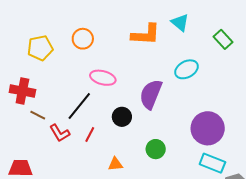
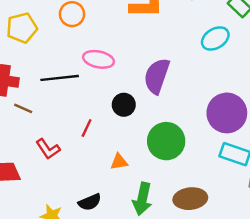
cyan ellipse: (187, 69) -> (215, 38), moved
black line: (79, 106) -> (60, 78), moved, turned 48
red L-shape: (60, 133) -> (48, 149), moved
green circle: (156, 149) -> (166, 141), size x1.6

